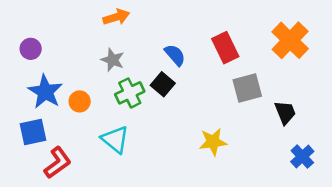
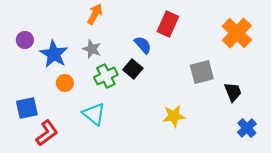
orange arrow: (116, 17) -> (95, 14), turned -45
red rectangle: (225, 48) -> (168, 24), moved, turned 50
blue star: (45, 92) -> (54, 54), moved

